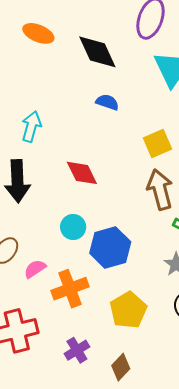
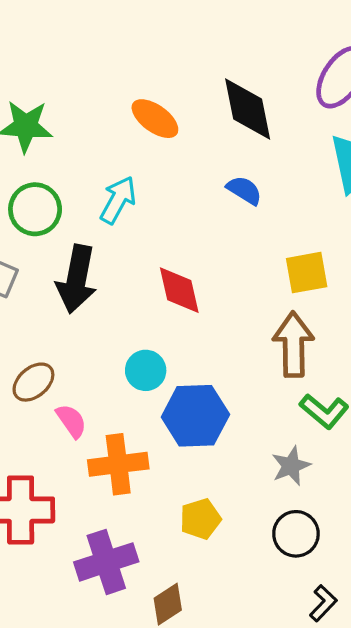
orange ellipse: (38, 33) -> (155, 119), moved
pink semicircle: (35, 269) -> (71, 421), turned 75
yellow pentagon: (128, 310) -> (200, 519), size x0.7
purple cross: (77, 350) -> (106, 562), size x1.5

